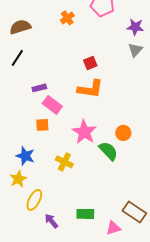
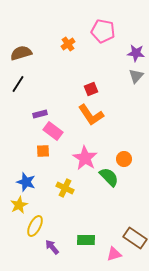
orange L-shape: (90, 89) -> (91, 115), turned 48

